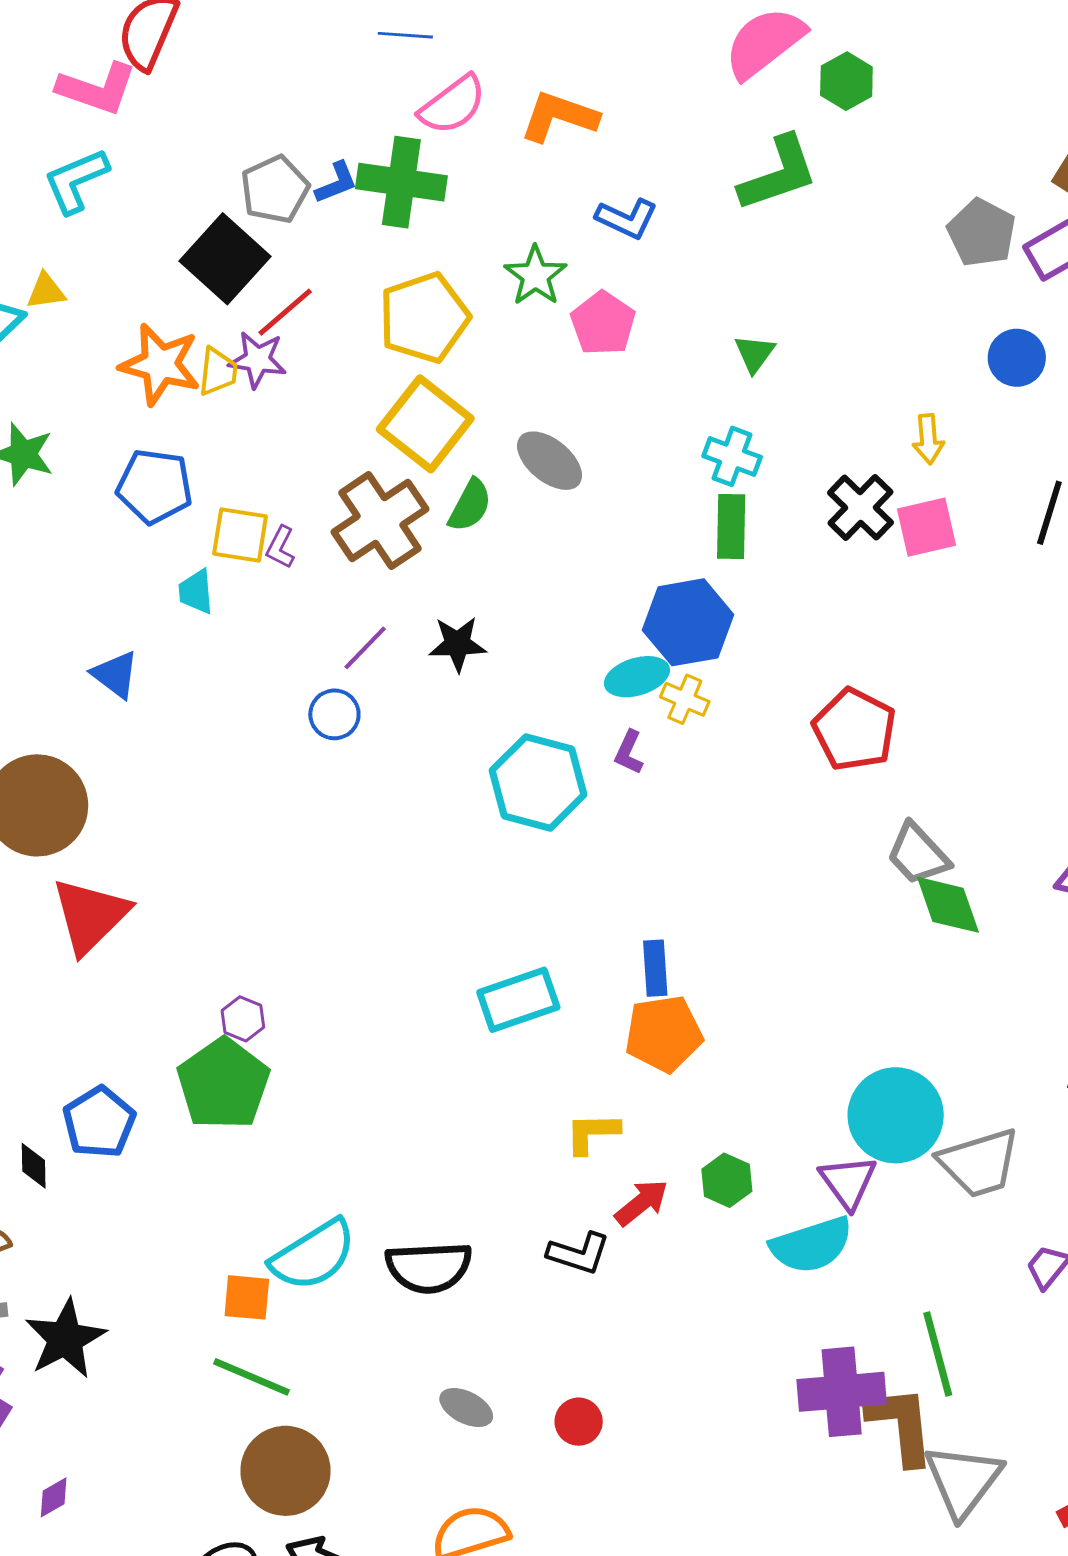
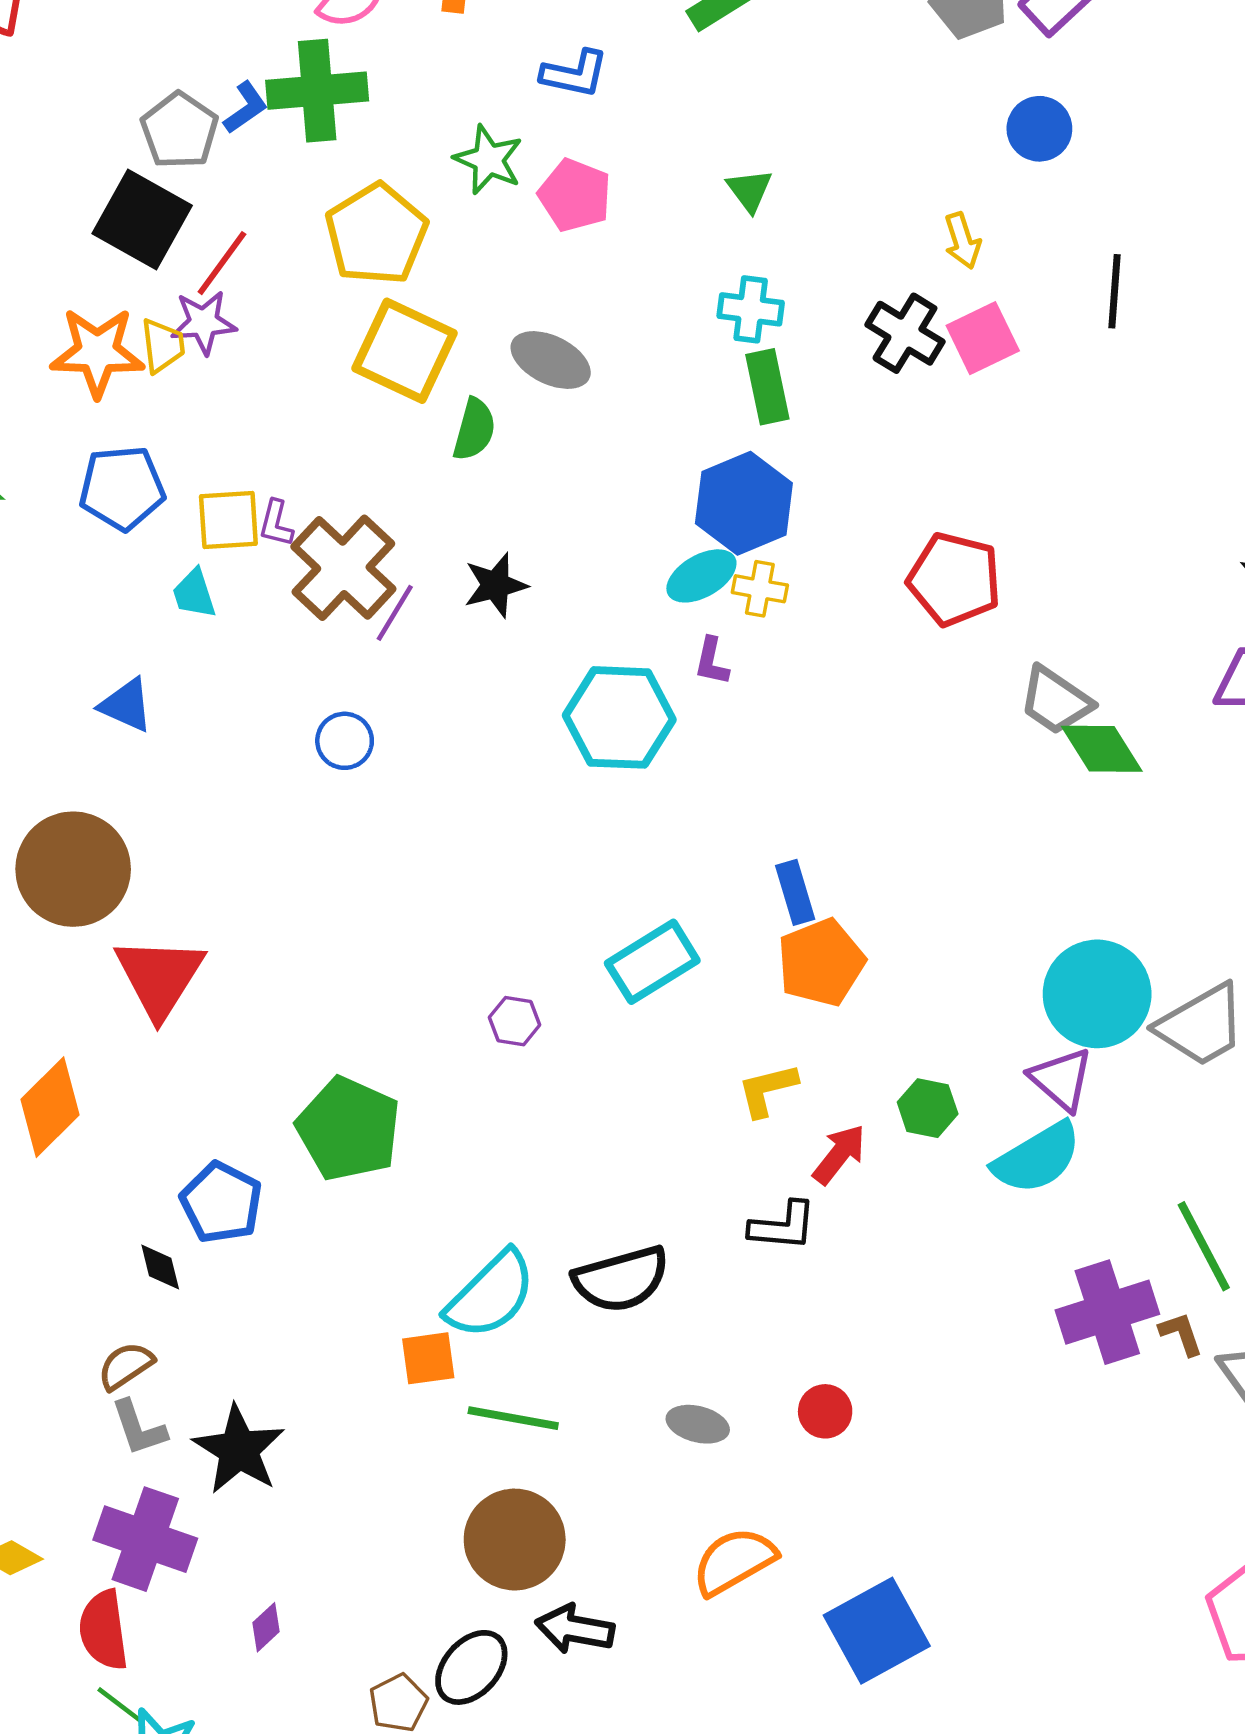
brown cross: (380, 521) -> (343, 568), moved
blue circle: (334, 714) -> (345, 741), moved
purple hexagon: (243, 1019) -> (515, 1021), moved
green line: (252, 1377) -> (513, 1418), moved
brown L-shape: (901, 1425) -> (1181, 1334), size x0.5

